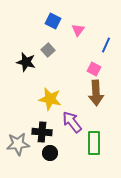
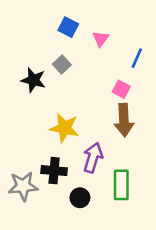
purple arrow: (72, 122) -> (93, 158), turned 55
black circle: (50, 153) -> (80, 198), moved

